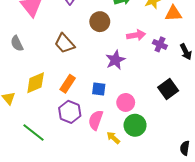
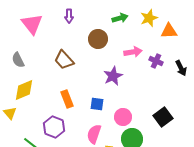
yellow diamond: (36, 83) -> (24, 90), moved
orange rectangle: (68, 84) -> (67, 99), turned -54
black square: (168, 89) -> (163, 117), moved
purple hexagon: (70, 112) -> (54, 127), moved

